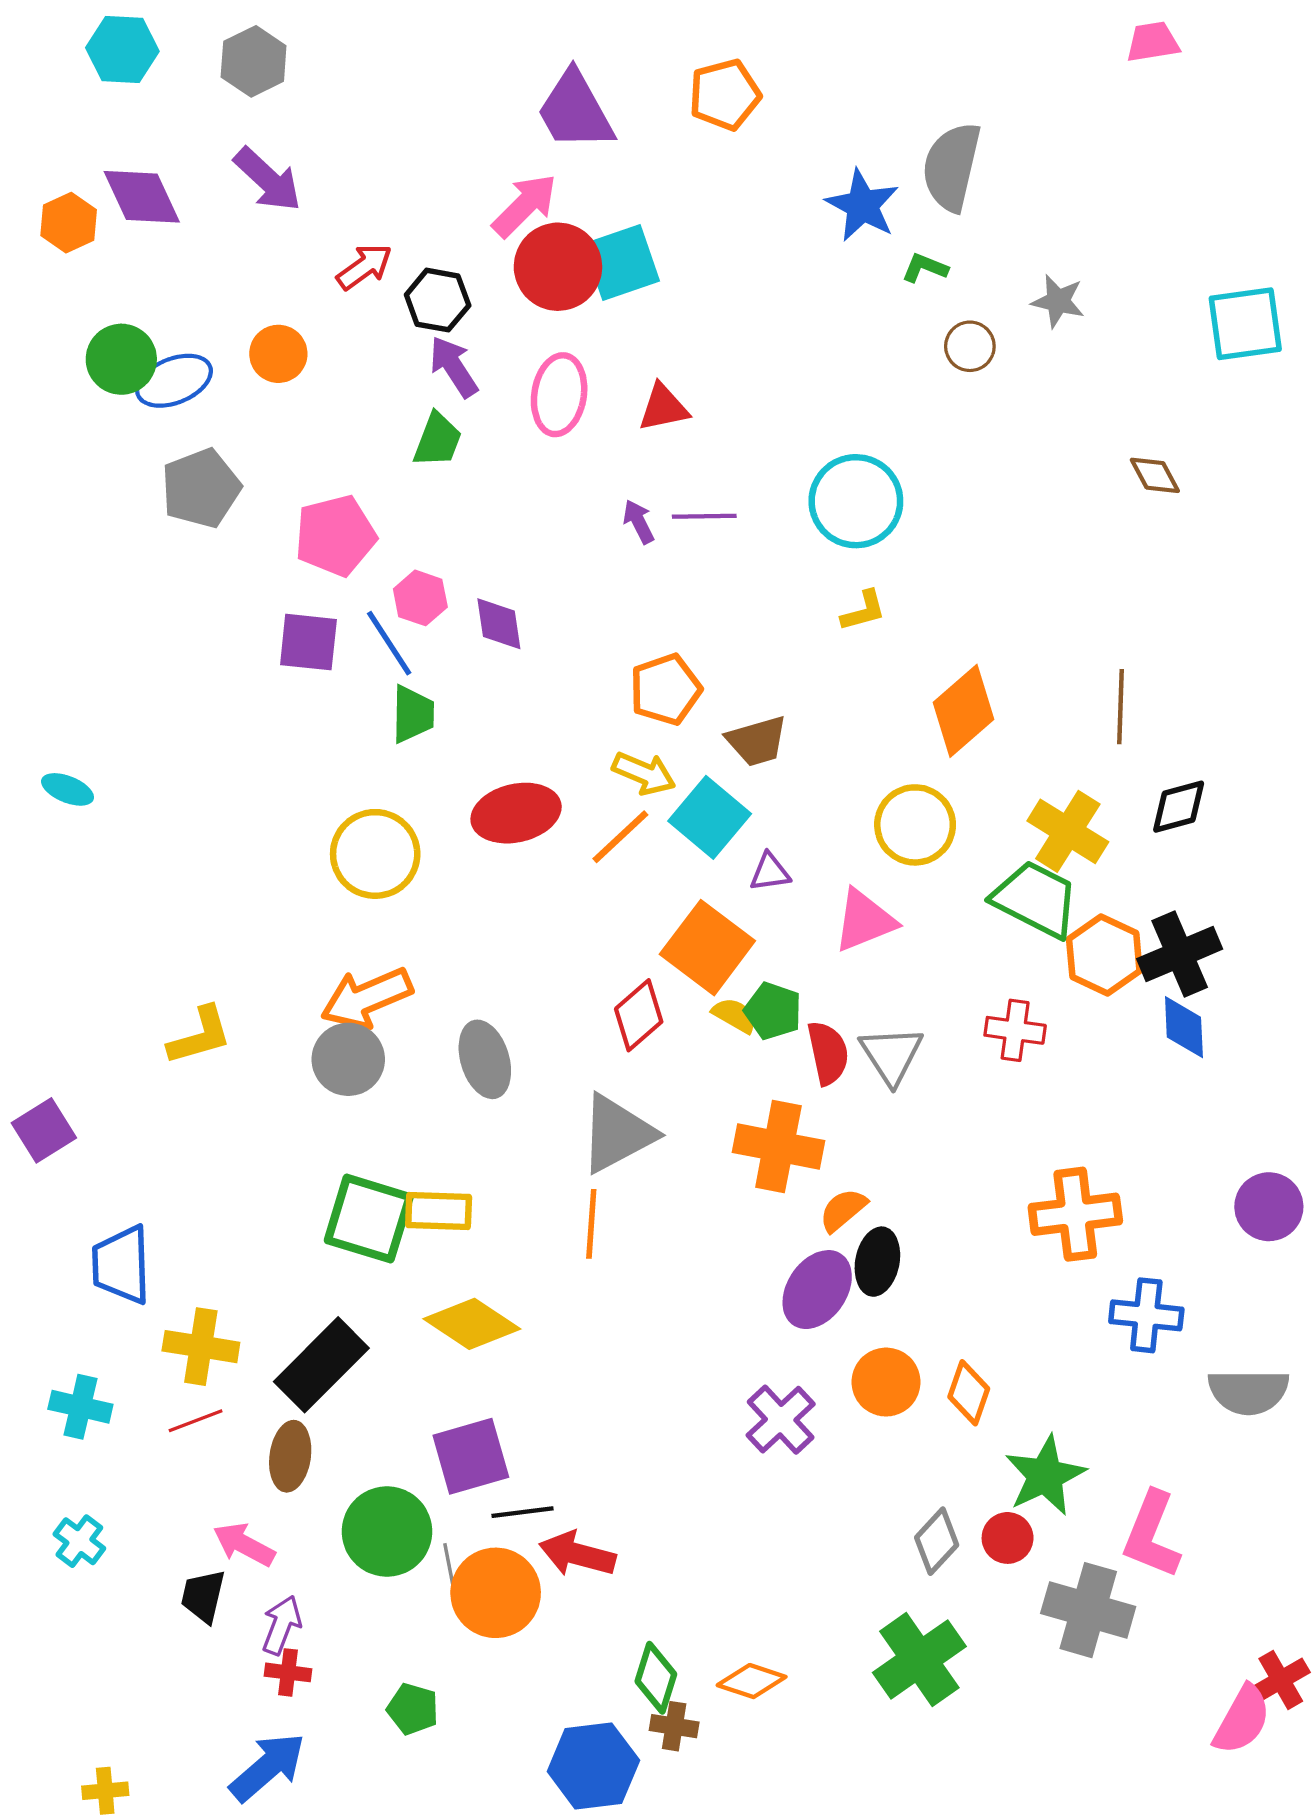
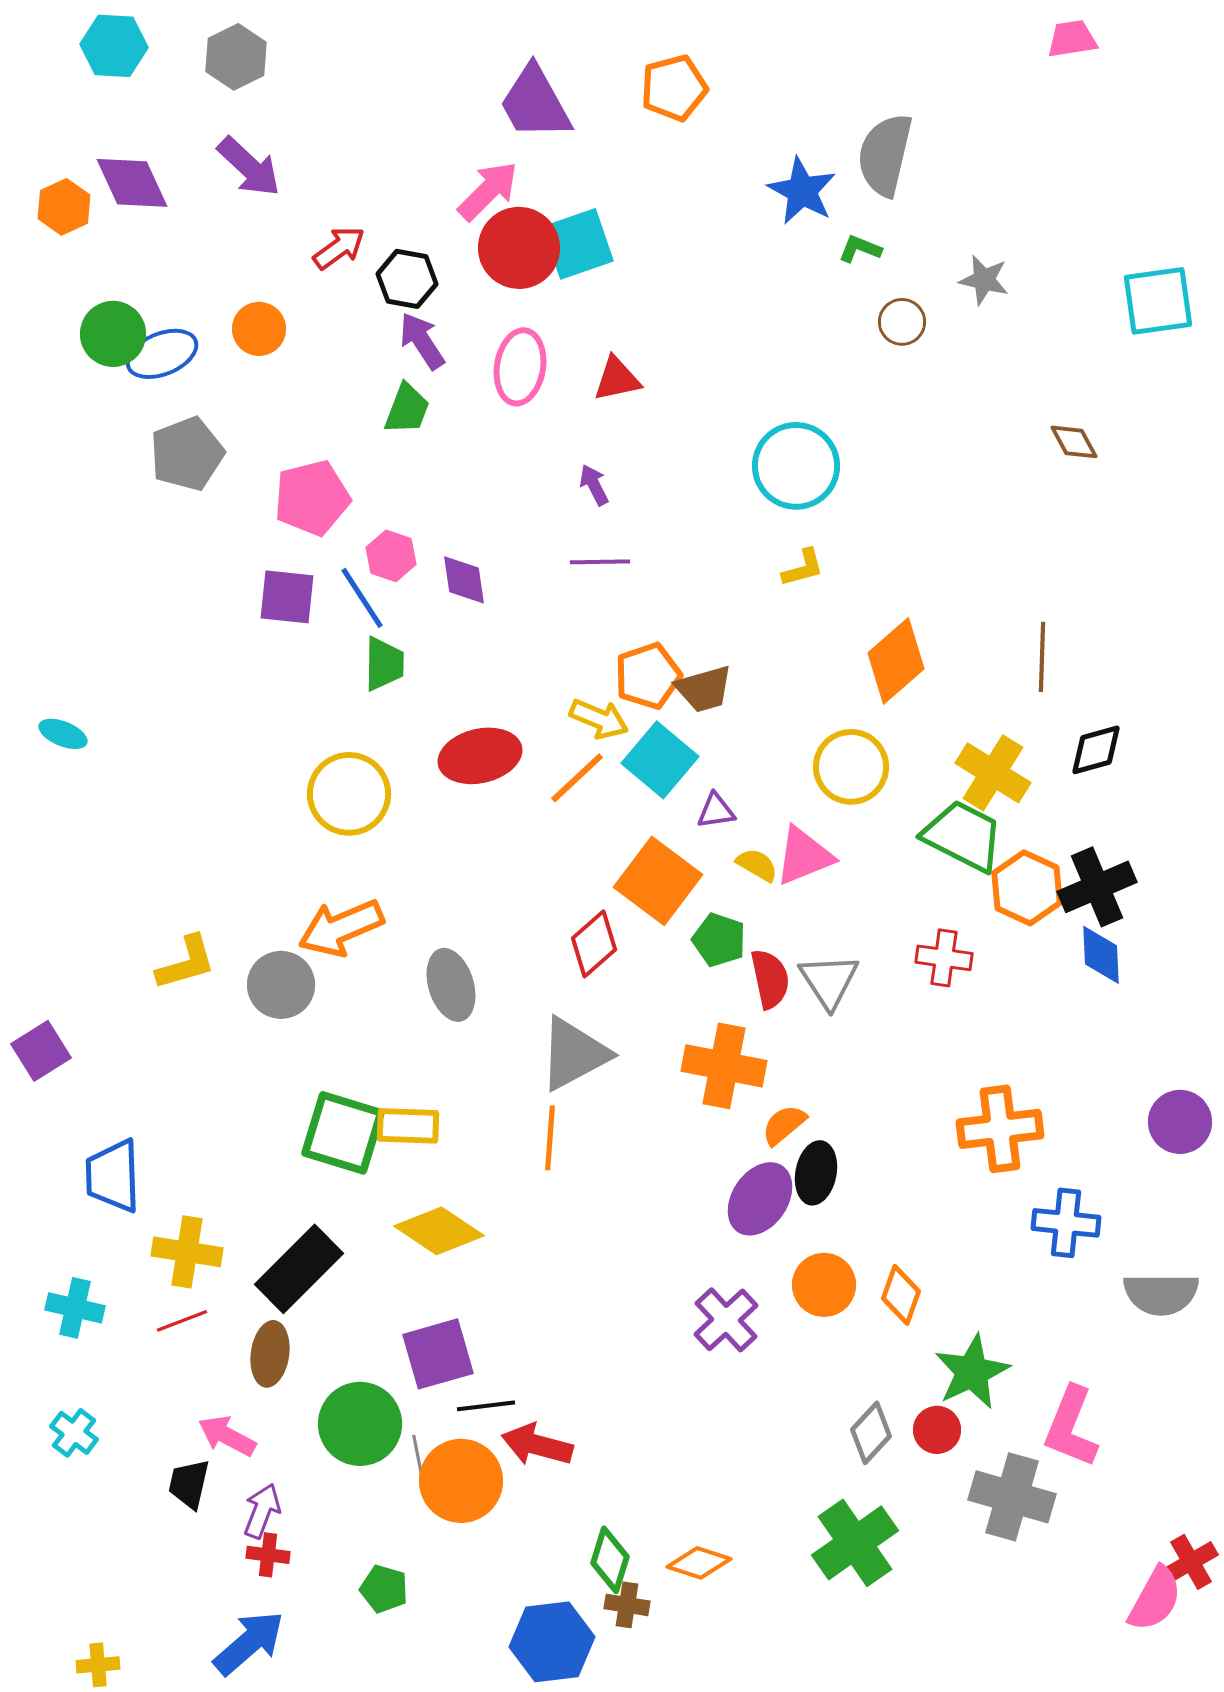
purple line: (704, 516) -> (600, 562), moved
orange pentagon: (666, 689) -> (648, 676), moved
yellow semicircle: (734, 1015) -> (757, 865), moved
gray circle: (348, 1059) -> (281, 985), moved

